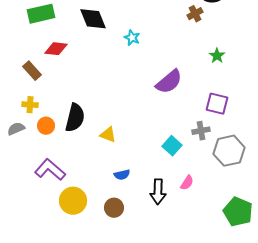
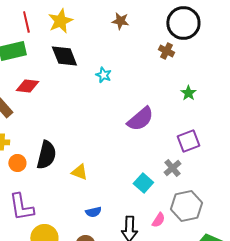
brown cross: (195, 14) -> (166, 51), turned -35
purple square: (217, 104) -> (188, 141), turned -35
gray cross: (201, 131) -> (172, 168), turned -30
gray hexagon: (229, 151) -> (186, 206), moved
purple L-shape: (50, 170) -> (21, 207), turned -140

